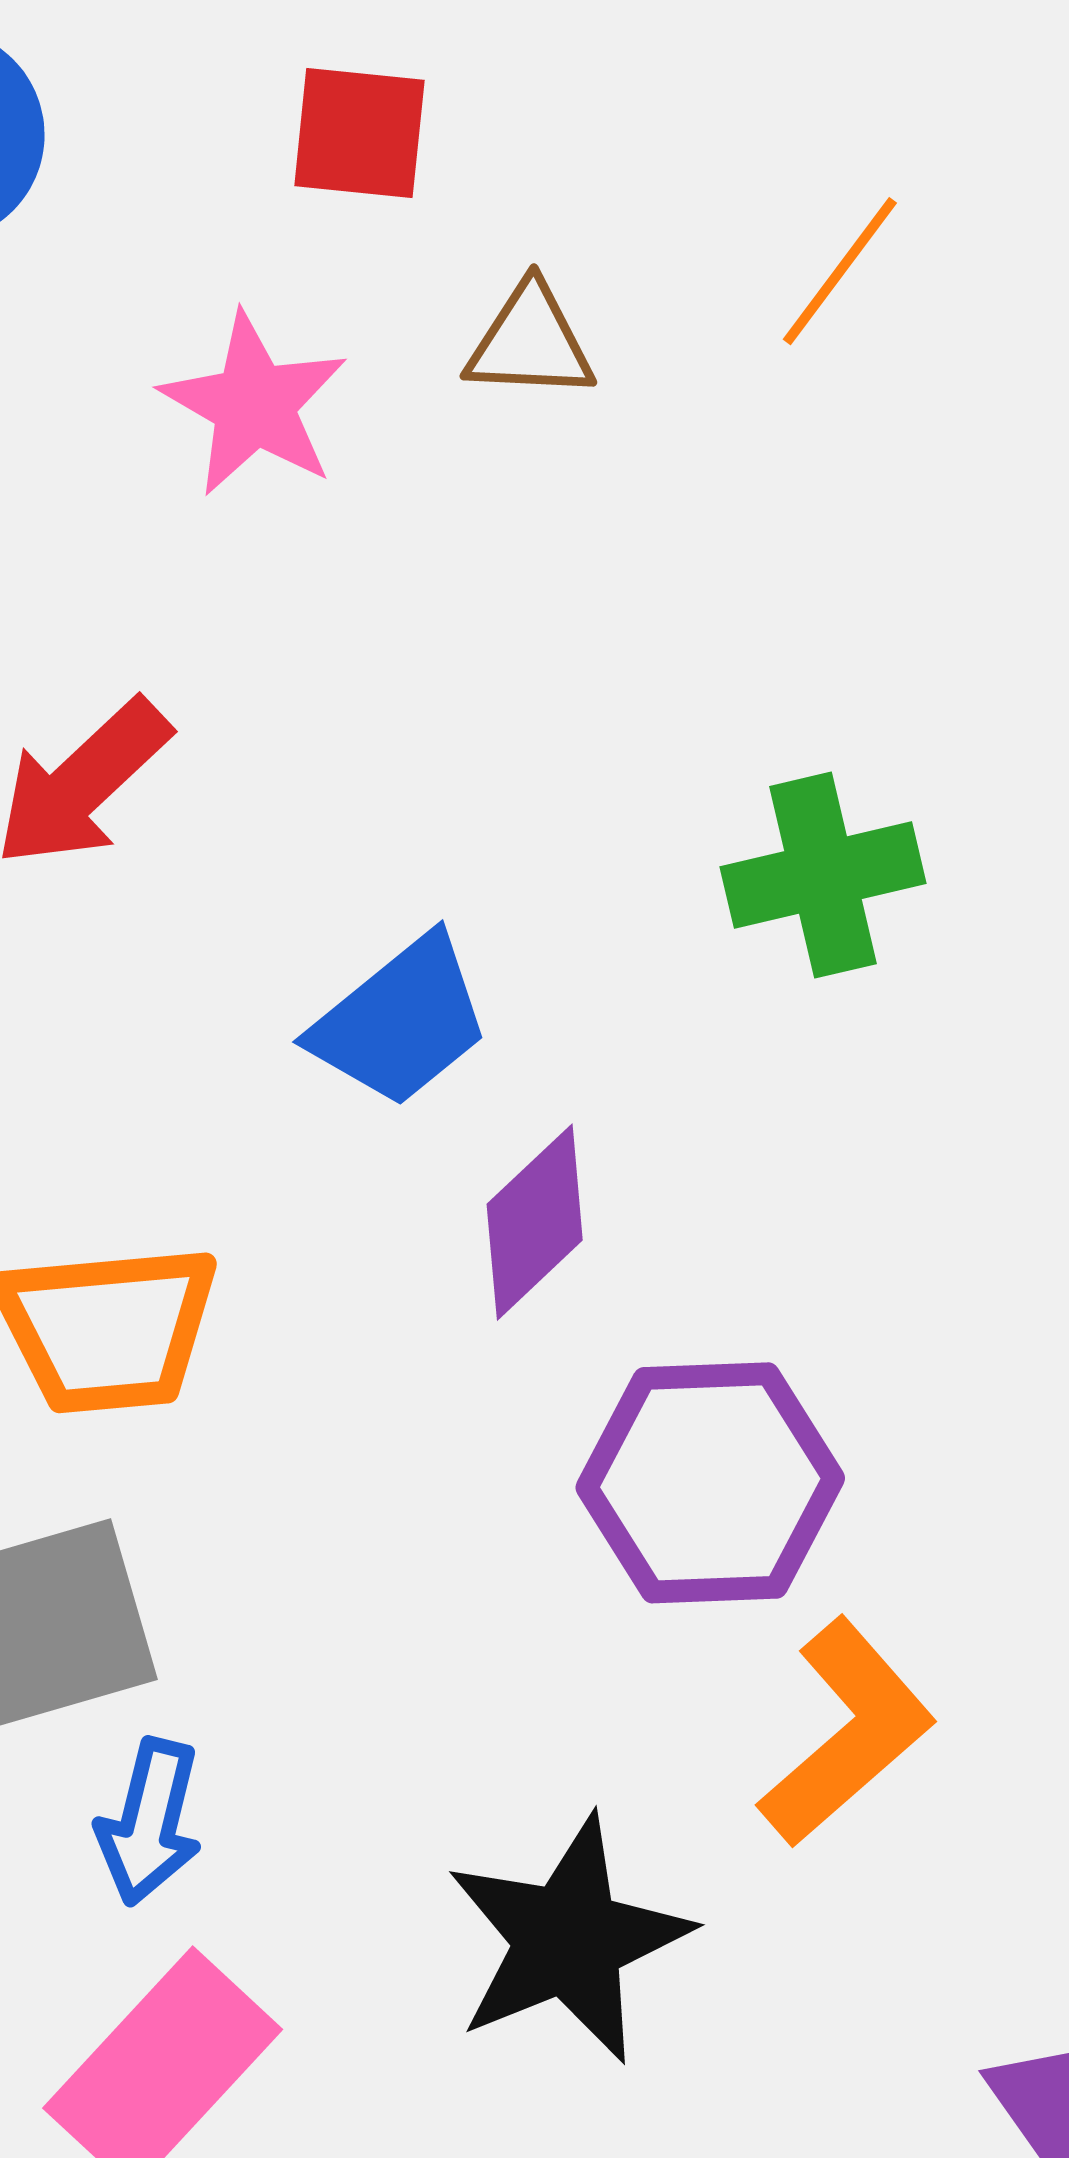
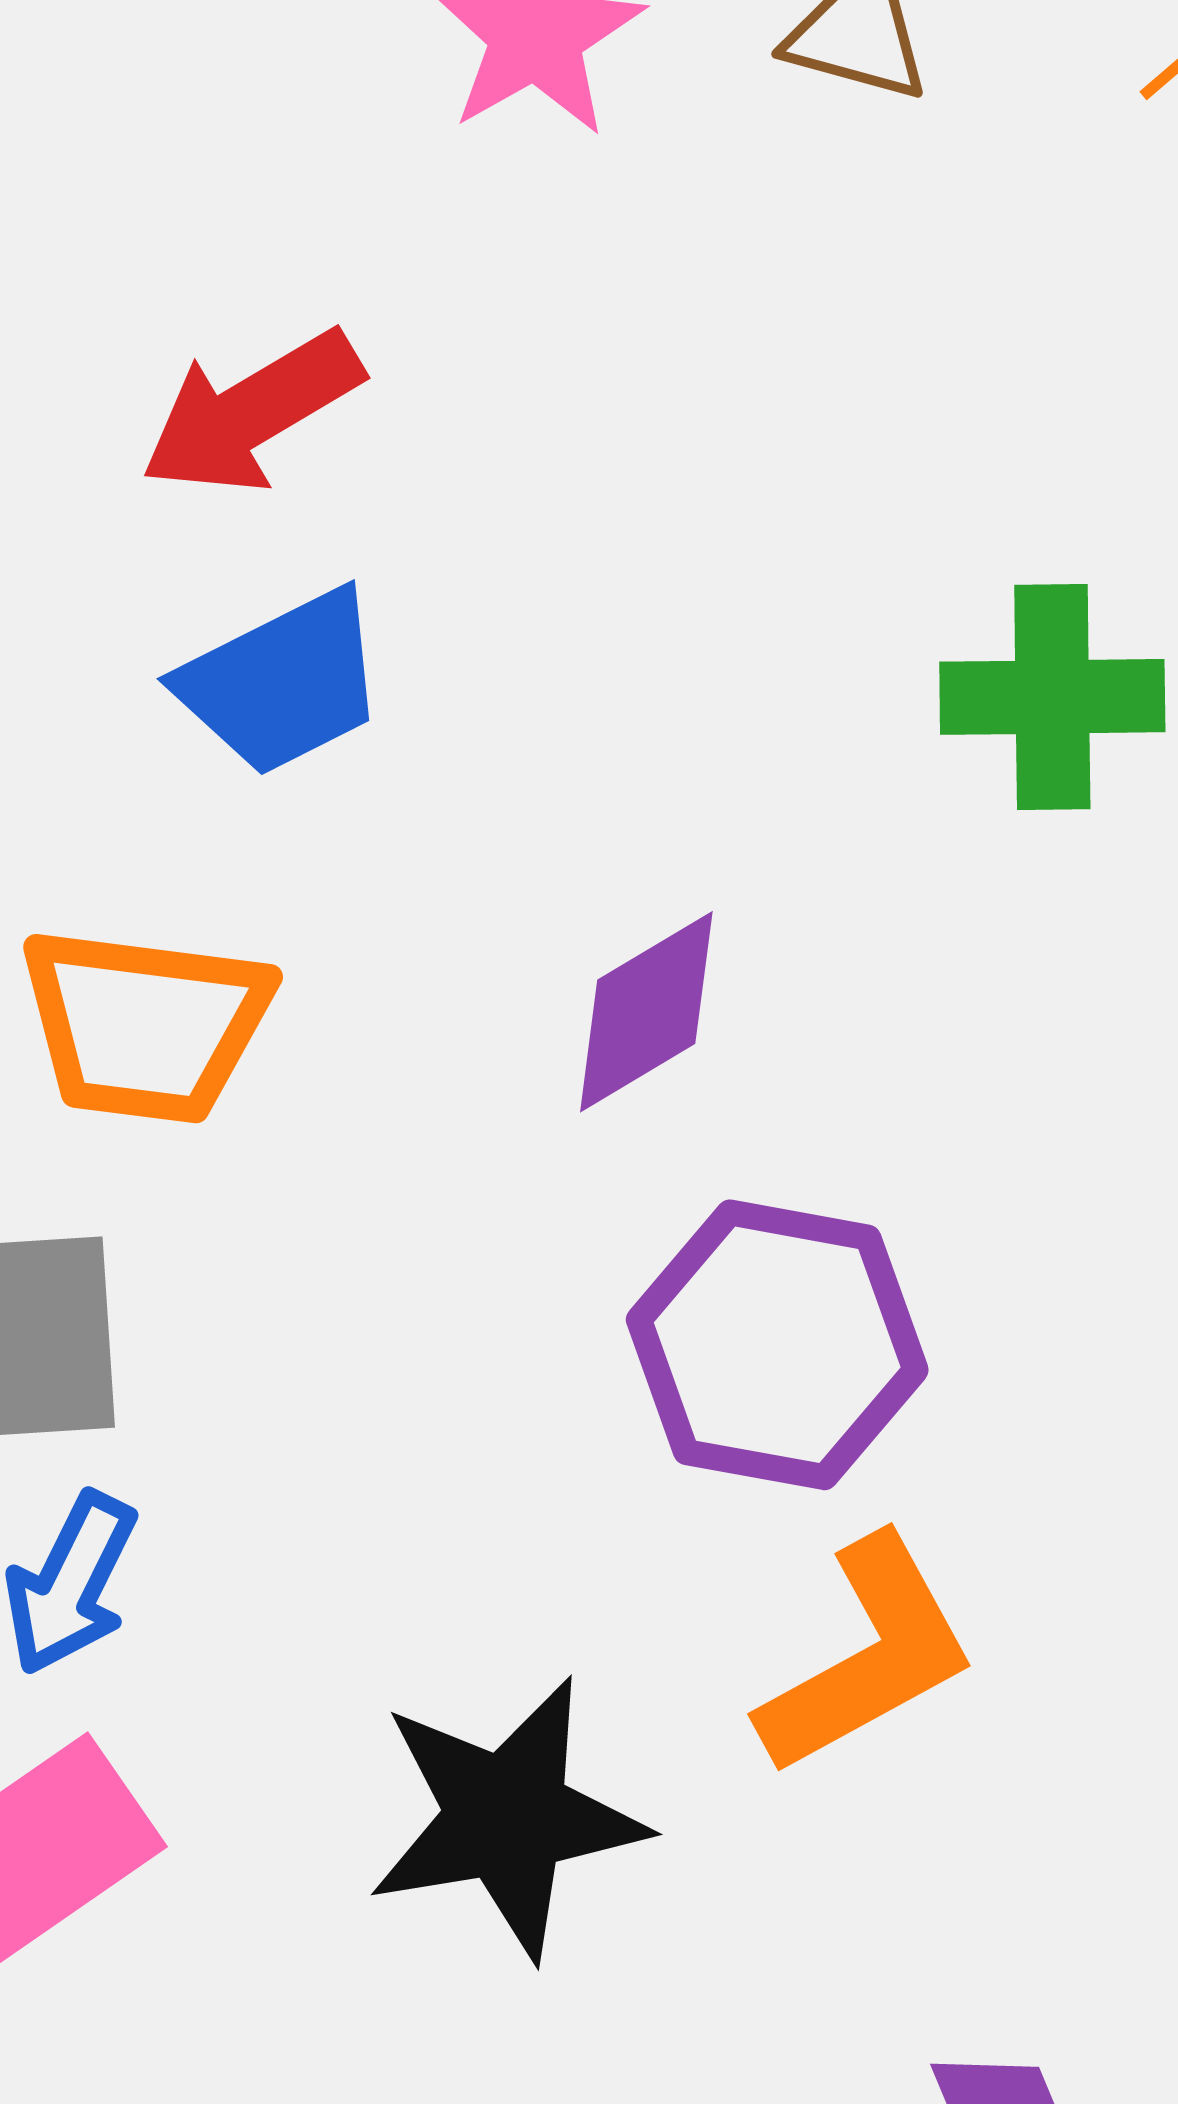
blue trapezoid: (401, 1021) -> (282, 682), moved

